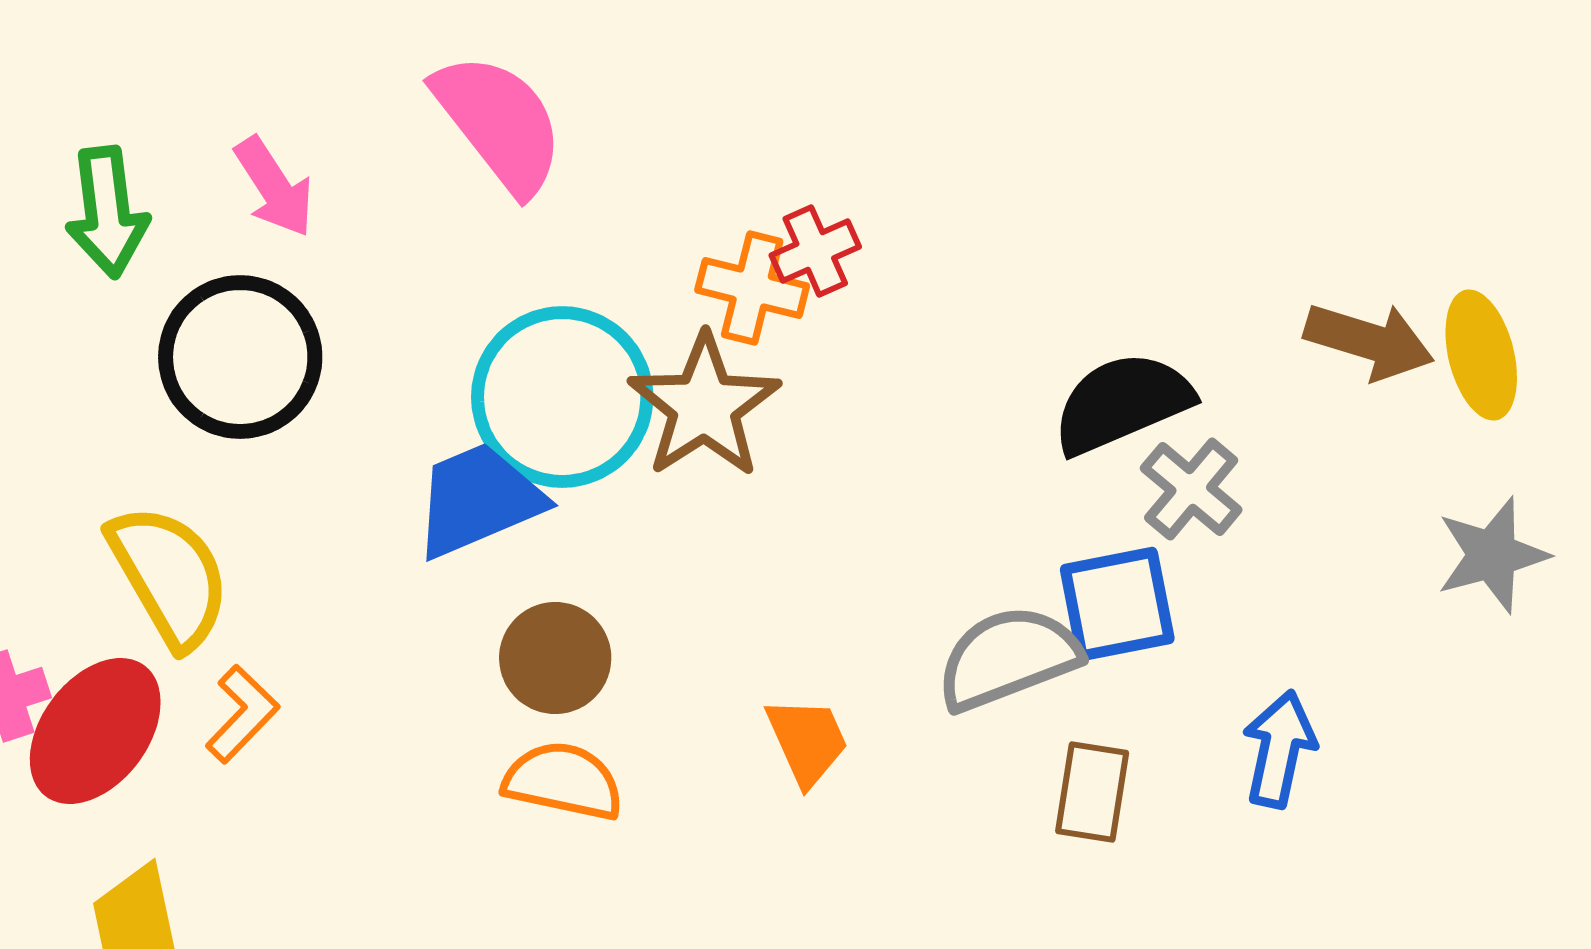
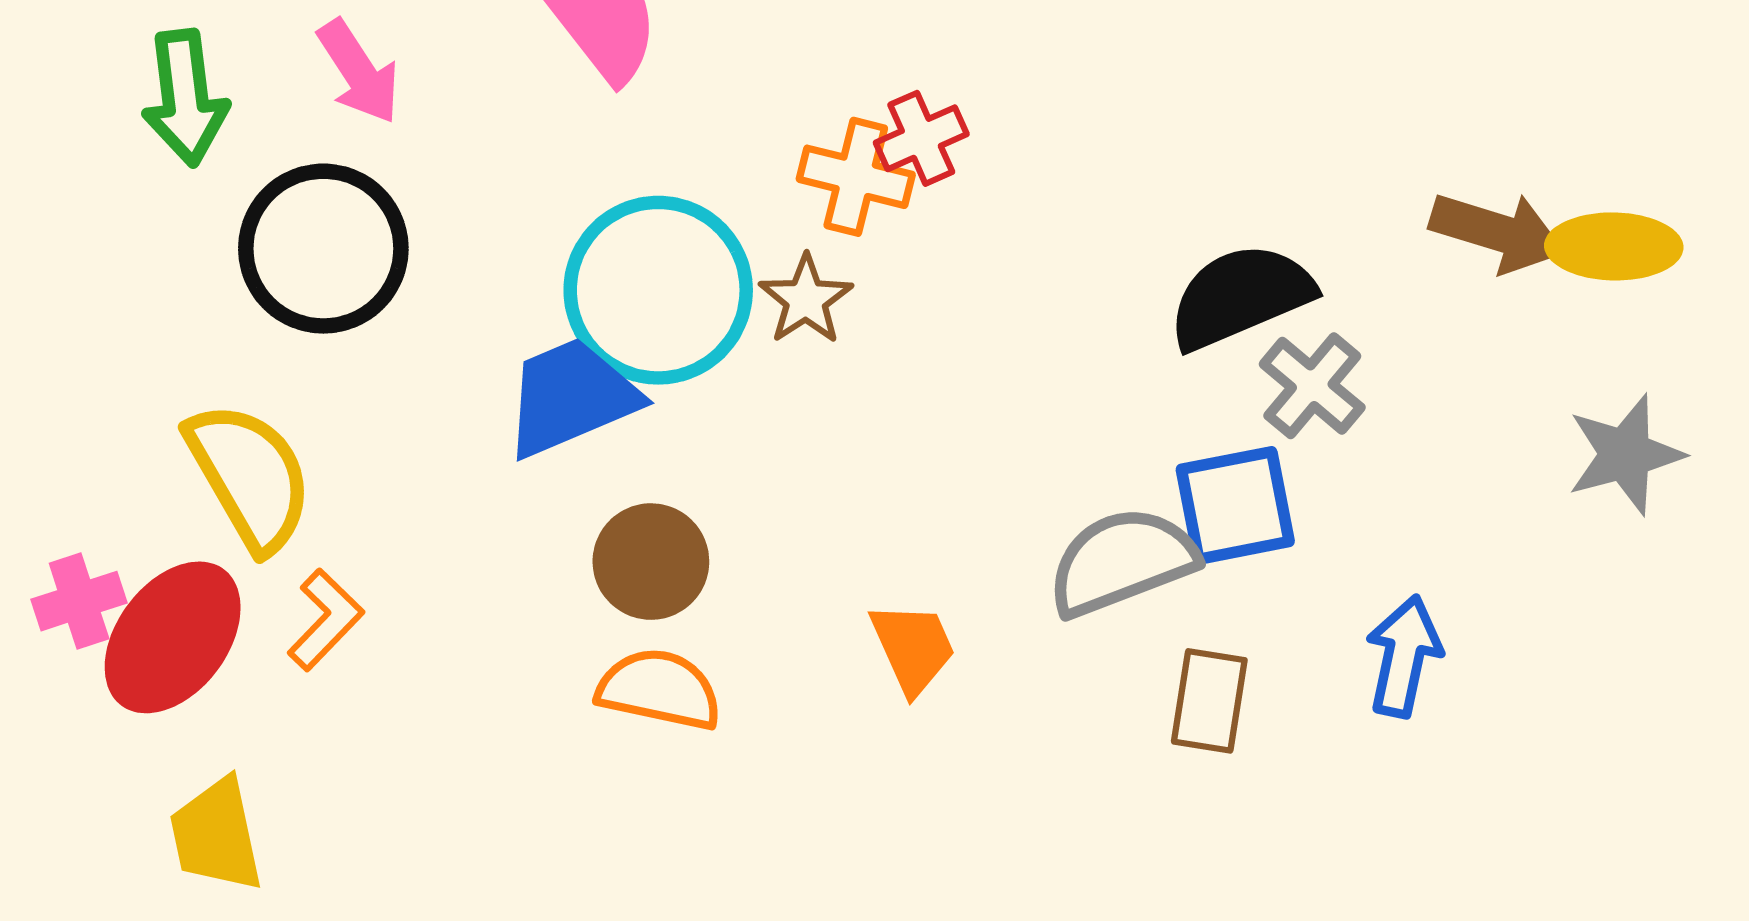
yellow ellipse: (1481, 355) -> (1614, 246), turned -75
brown star: (704, 406) -> (806, 300), size x0.6

